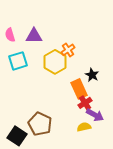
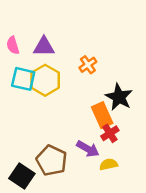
cyan square: (18, 61) -> (23, 79), turned 30
yellow hexagon: (55, 62) -> (45, 80), moved
black star: (92, 75) -> (119, 97), size x1.5
purple arrow: (95, 115) -> (88, 149), moved

